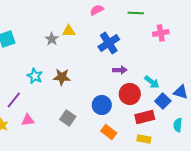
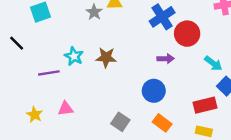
purple arrow: (120, 70) -> (166, 59), moved
red circle: (130, 94) -> (187, 34), moved
purple line: (14, 100) -> (49, 73), moved, turned 42
gray square: (68, 118) -> (120, 122), moved

